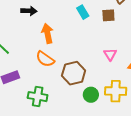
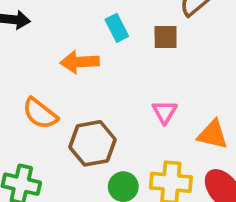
orange arrow: (47, 33) -> (80, 62), moved, turned -84

